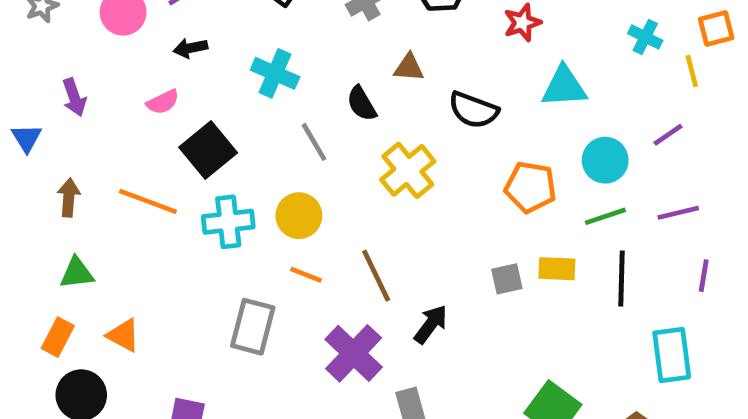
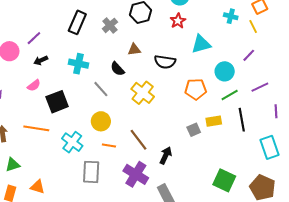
black square: (208, 150) -> (57, 102), turned 30
cyan cross: (228, 222) -> (72, 142), moved, turned -35

